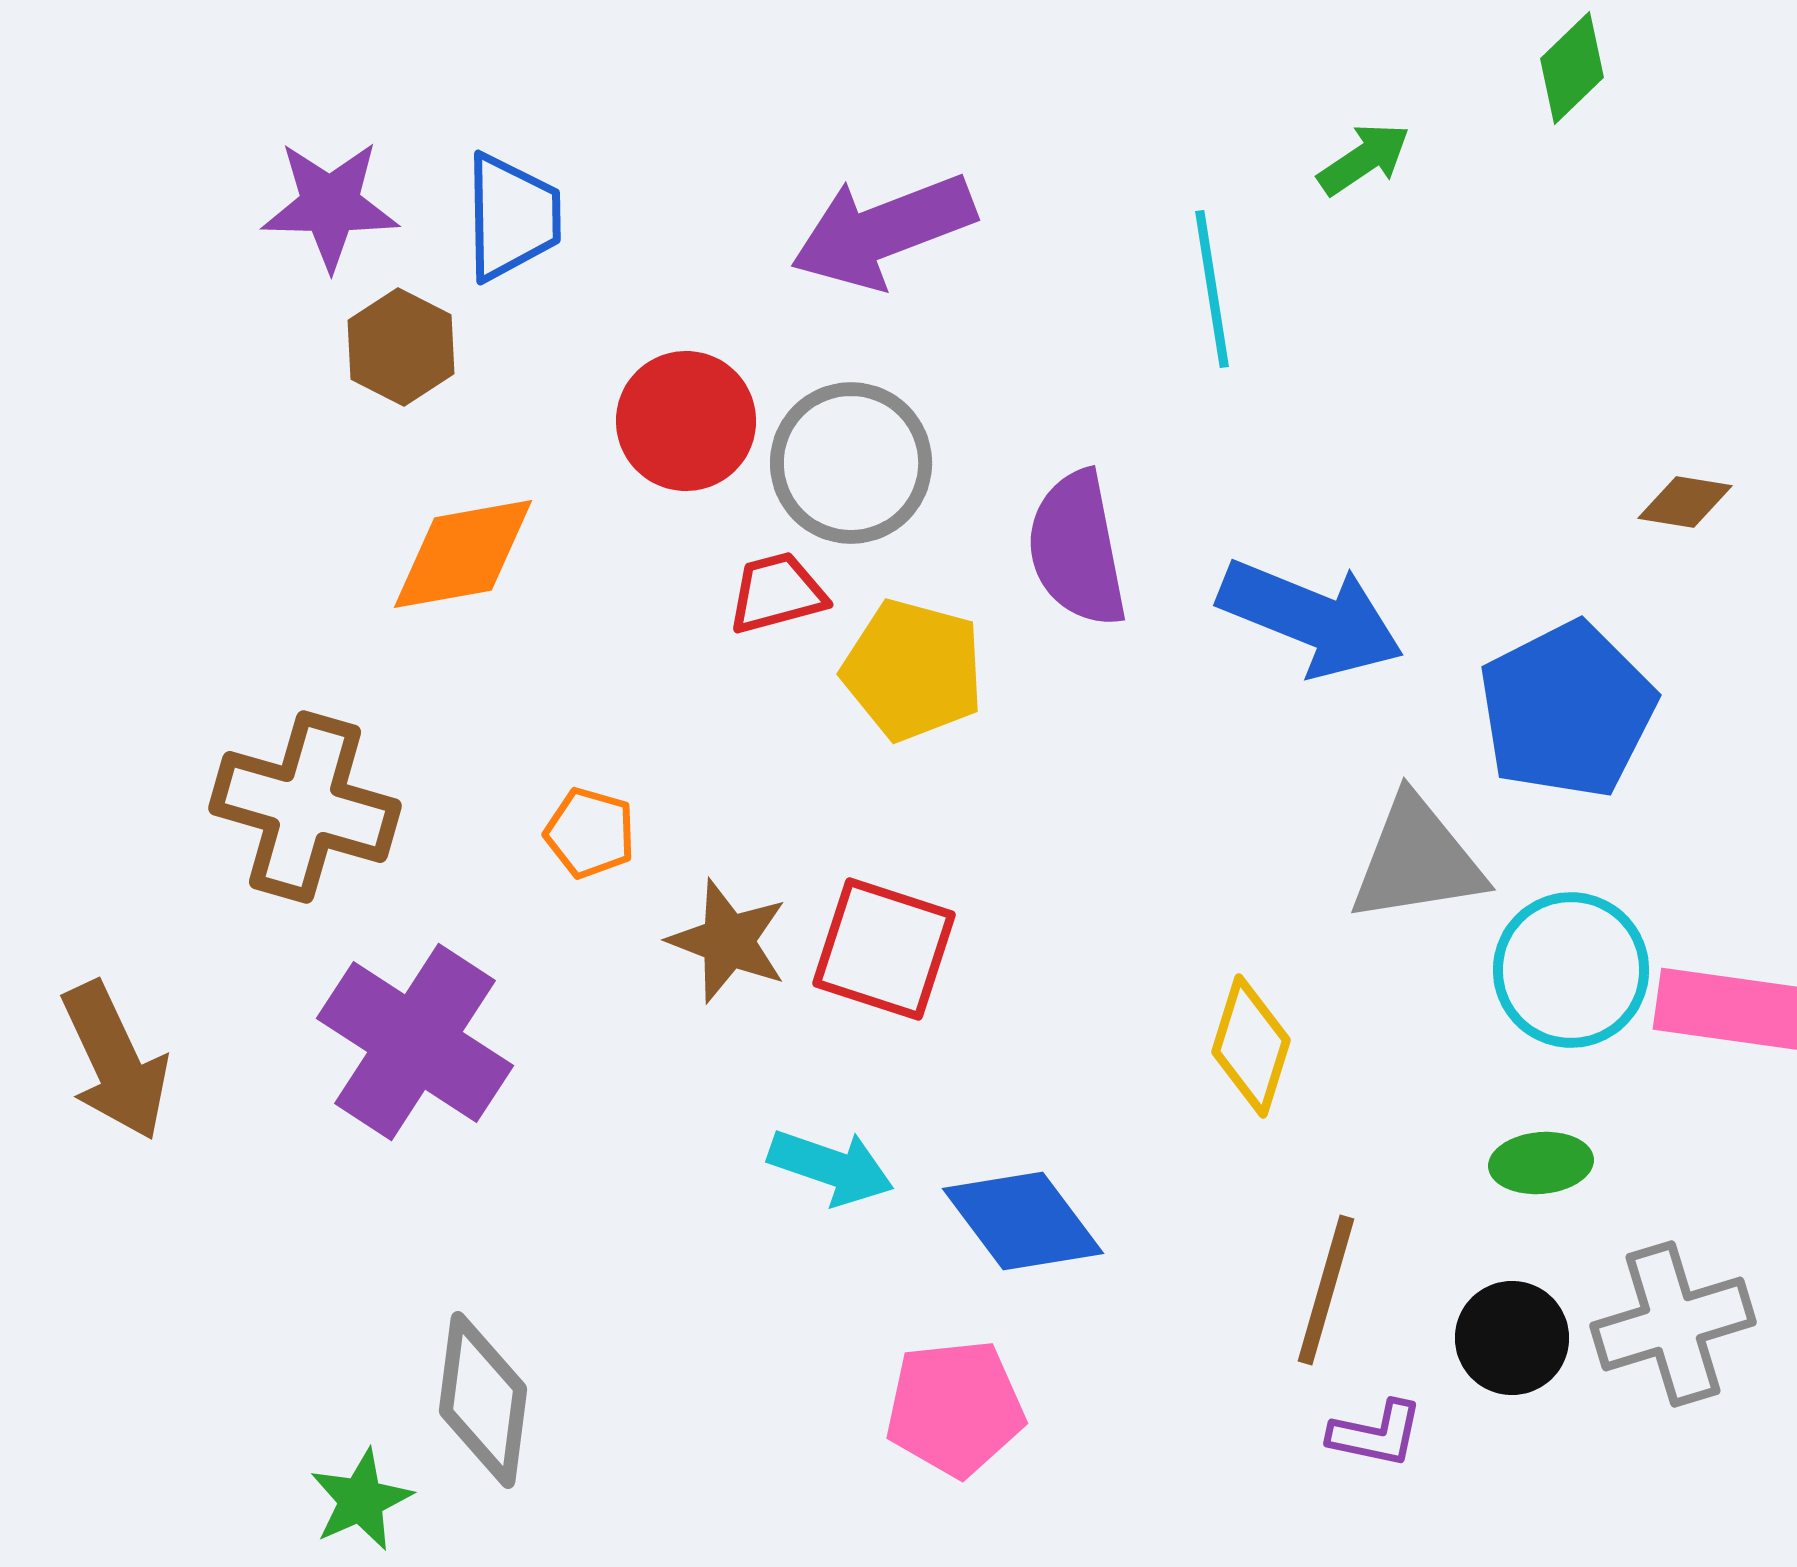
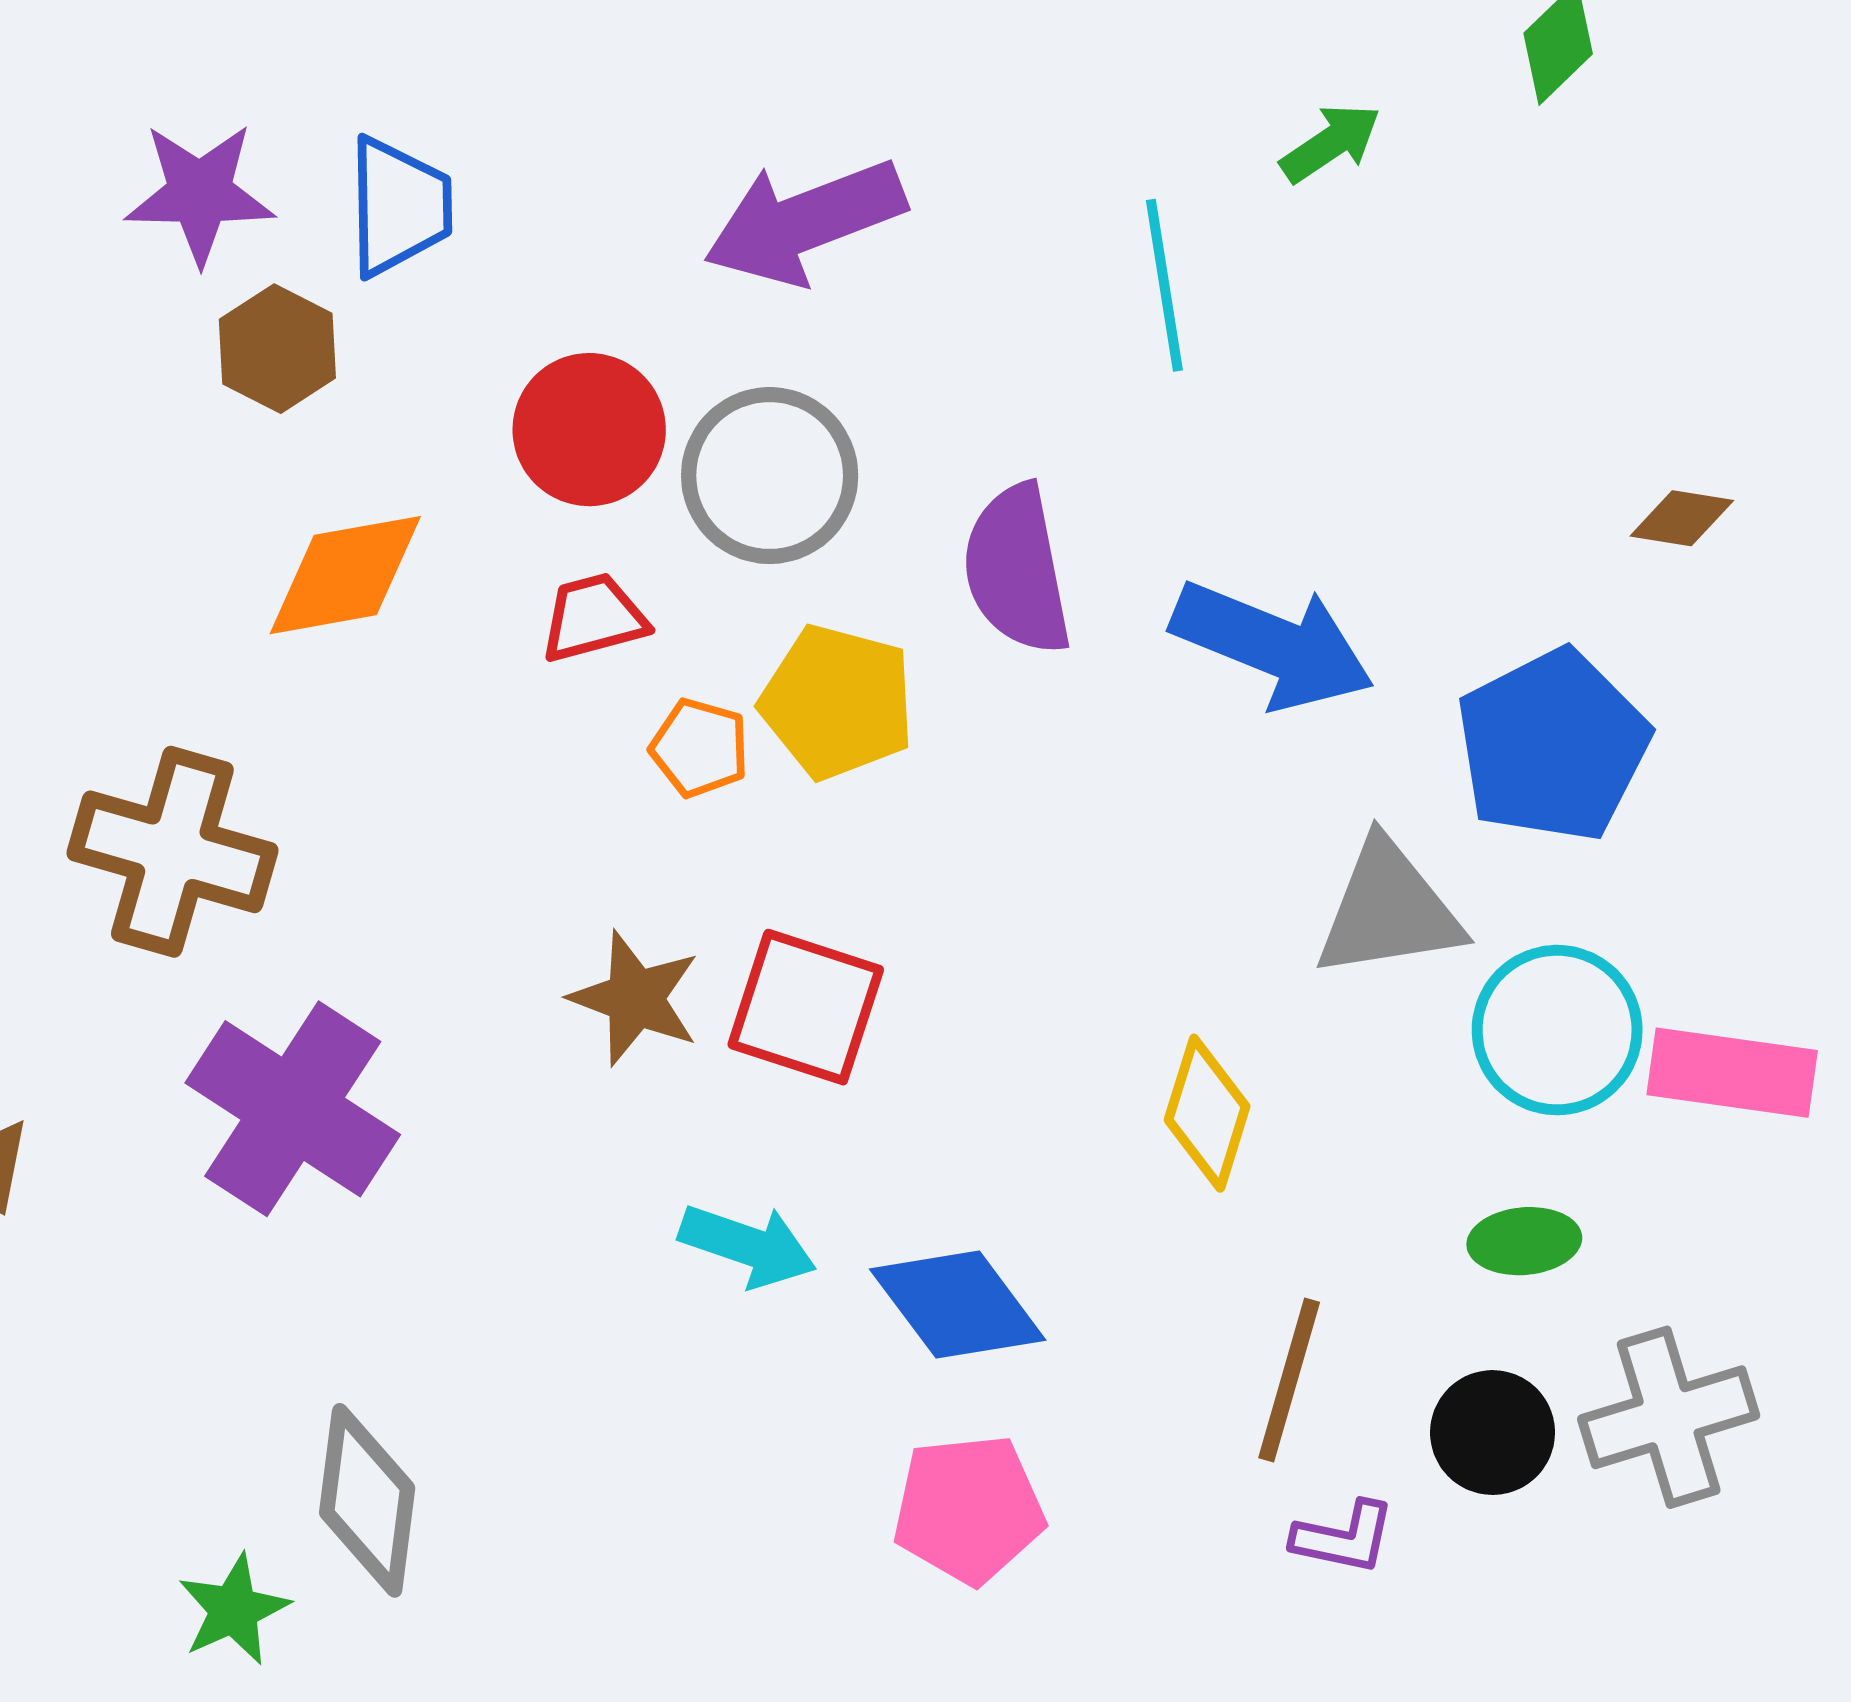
red trapezoid: (777, 593) -> (594, 618), moved
orange pentagon: (590, 833) -> (700, 748), moved
pink pentagon: (955, 1408) -> (969, 1509), moved

